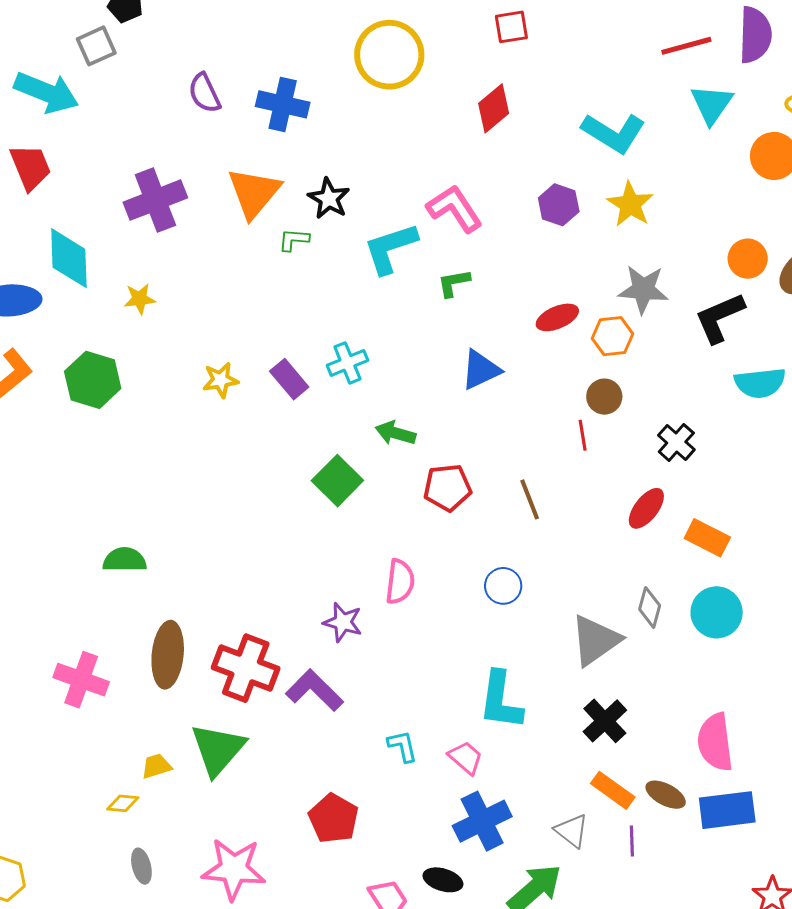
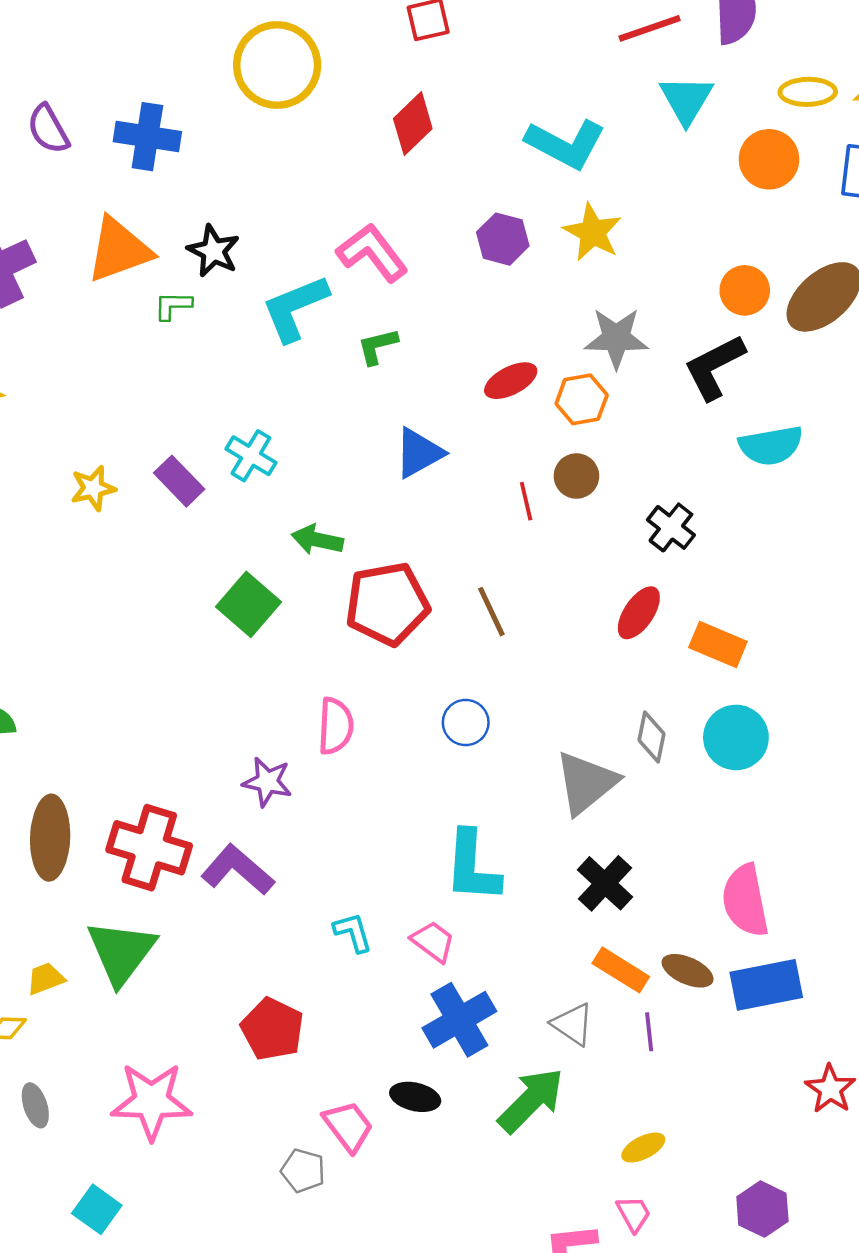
orange triangle: (254, 193) -> (119, 250), turned 34
cyan cross: (347, 363) -> (251, 456), turned -33
red line: (583, 435) -> (526, 501), moved
red pentagon: (447, 488) -> (387, 604), size x1.4

